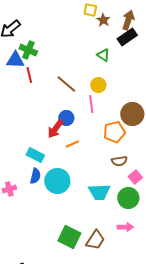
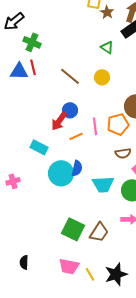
blue triangle: (15, 60) -> (19, 71), moved
pink line: (91, 104) -> (95, 126), moved
blue semicircle: (35, 176) -> (77, 168), moved

